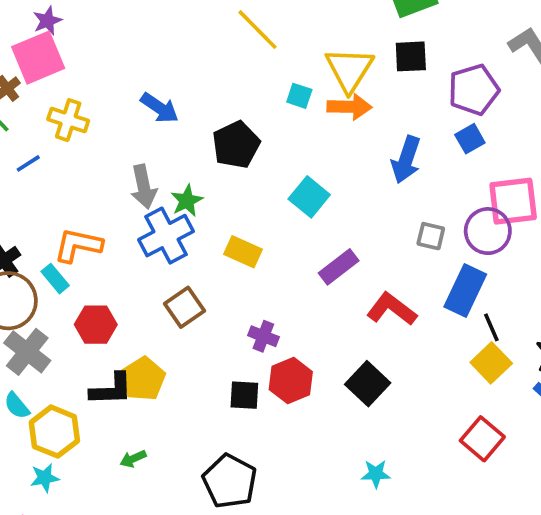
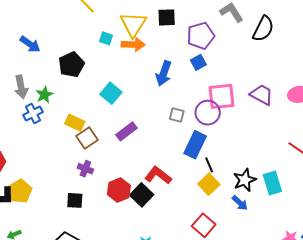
blue cross: (166, 236) -> (33, 114), size x0.7
brown square: (184, 307) -> (87, 138), moved
red L-shape: (392, 309) -> (158, 175), moved
red hexagon: (291, 381) -> (119, 190), moved

